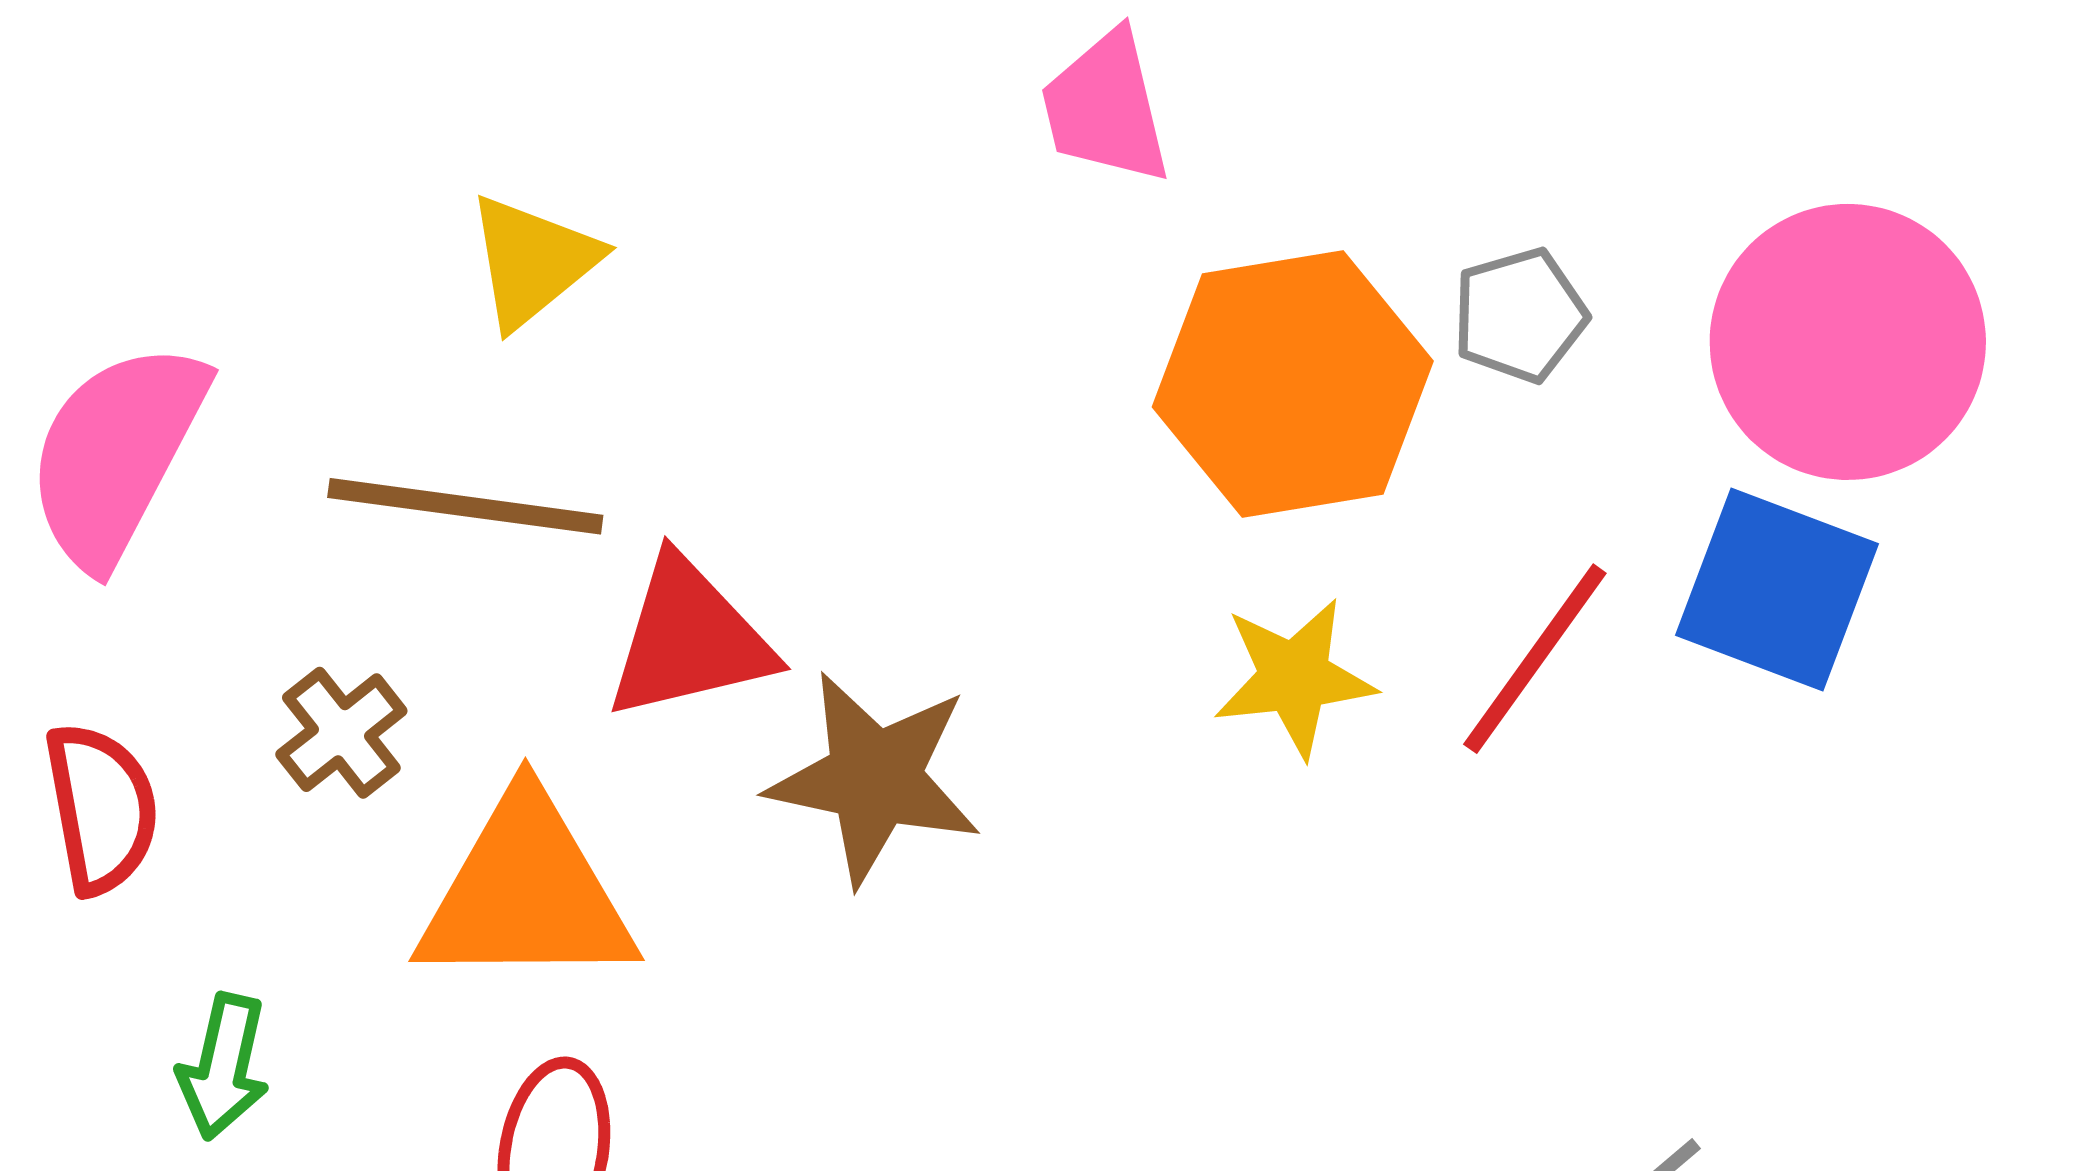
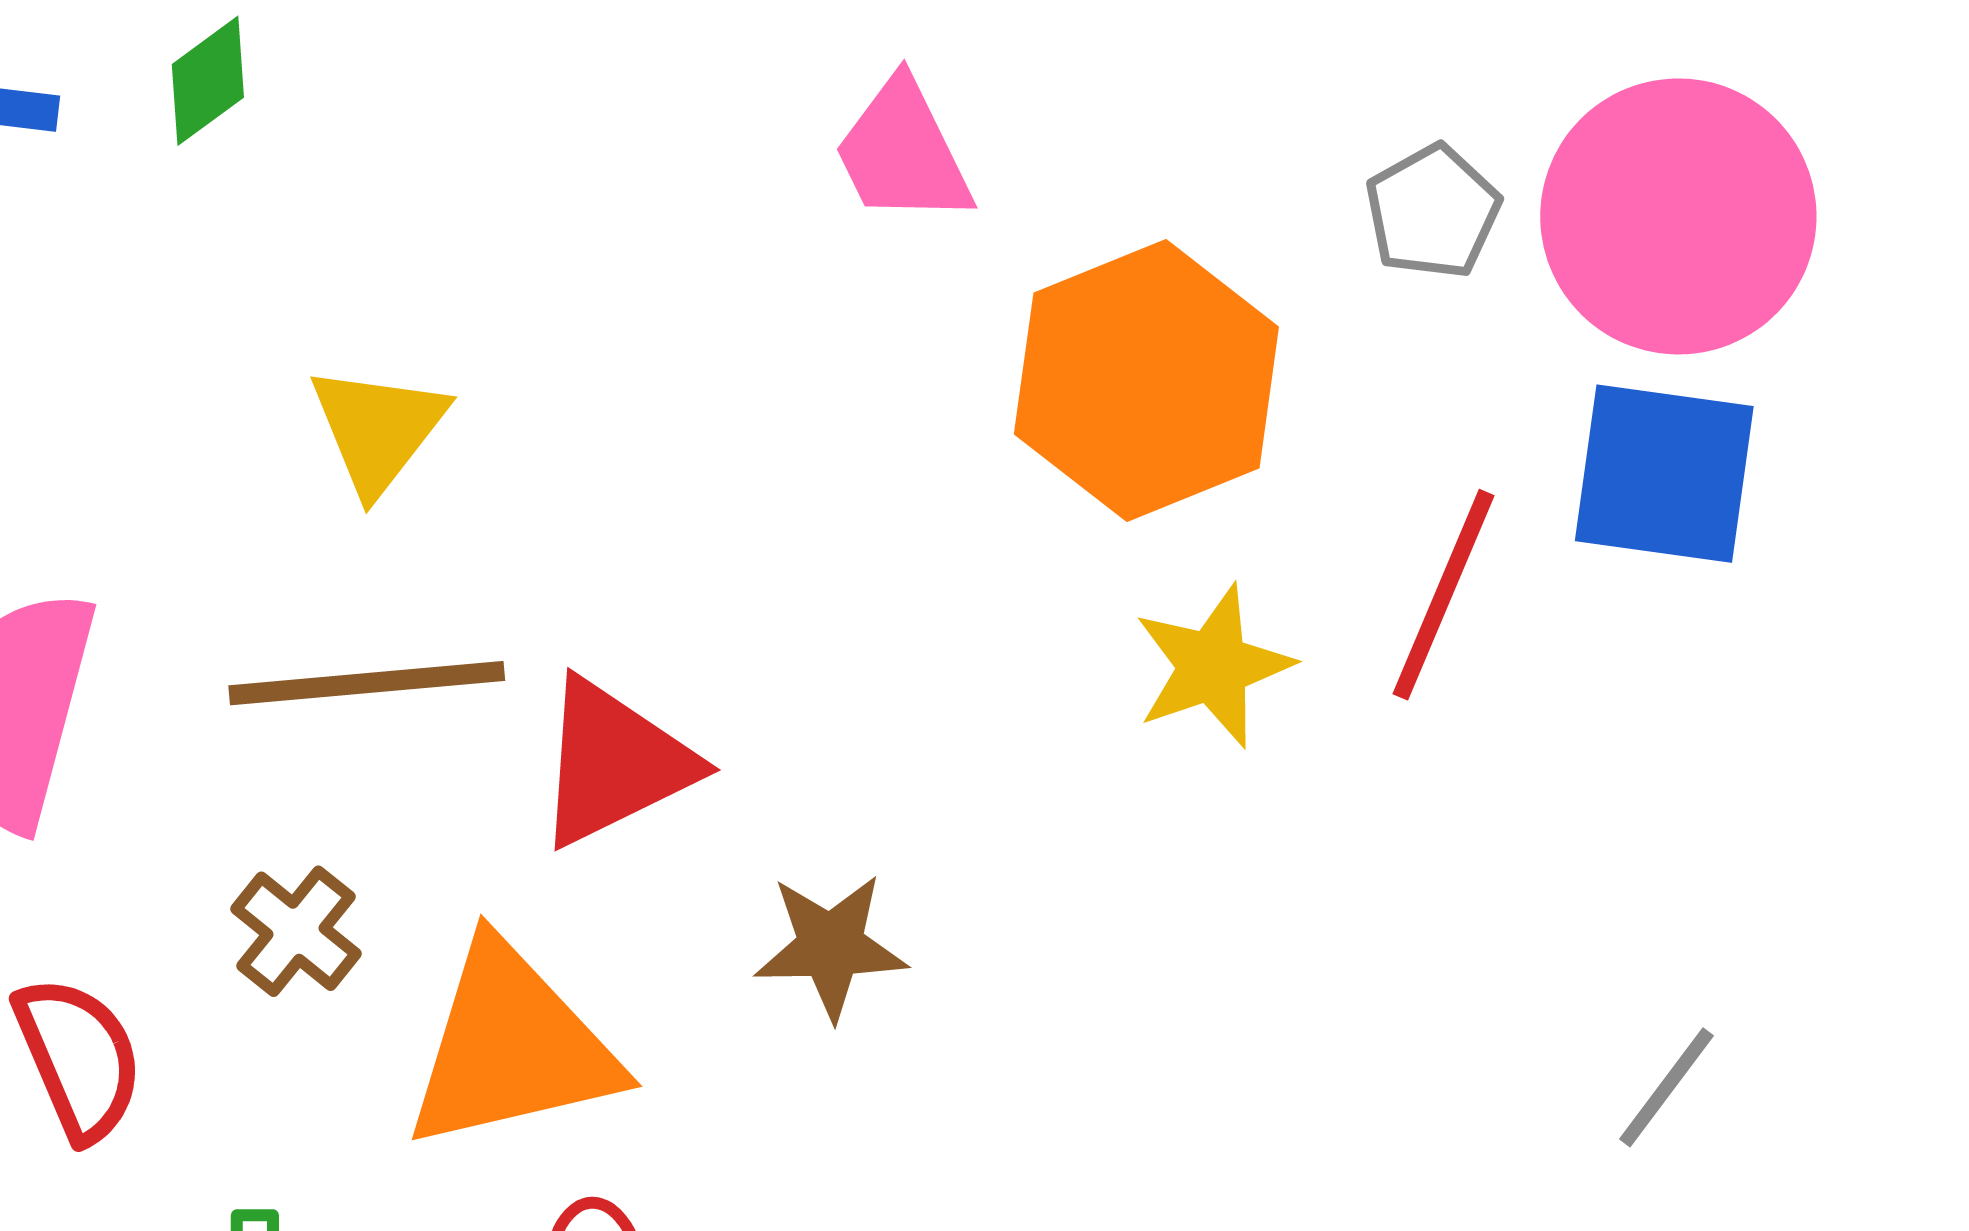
gray pentagon: (1520, 315) -> (1433, 212), moved
brown star: (874, 778) -> (831, 946), moved, size x0.7

